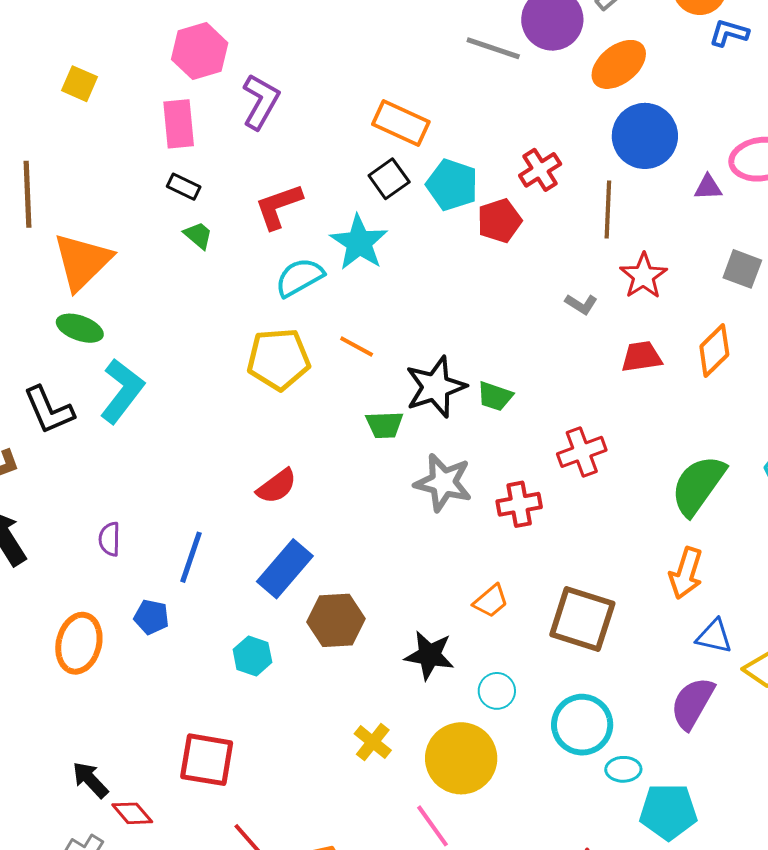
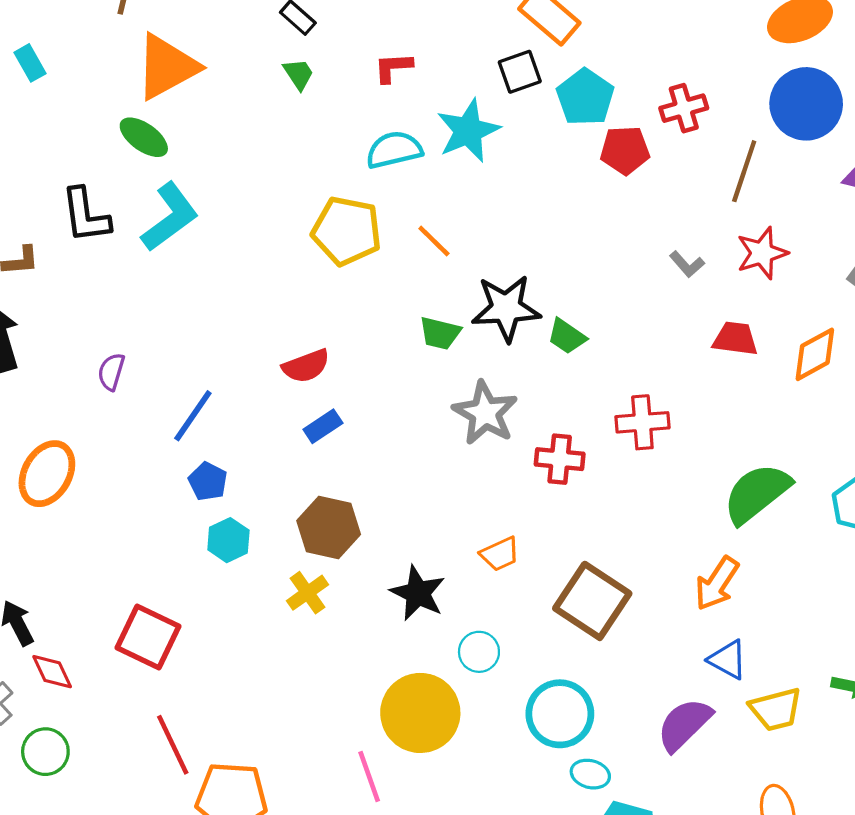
red L-shape: (278, 206) -> (393, 67), size x0.7
blue rectangle: (285, 569) -> (323, 426), moved, size x0.6
blue pentagon: (151, 617) -> (208, 481), moved
yellow cross: (373, 742) -> (307, 593), moved

